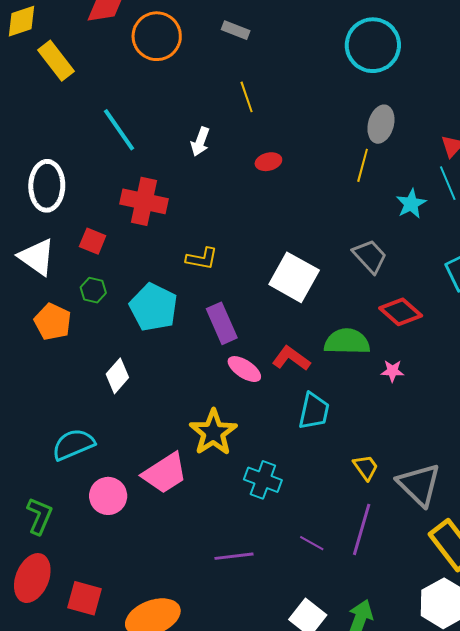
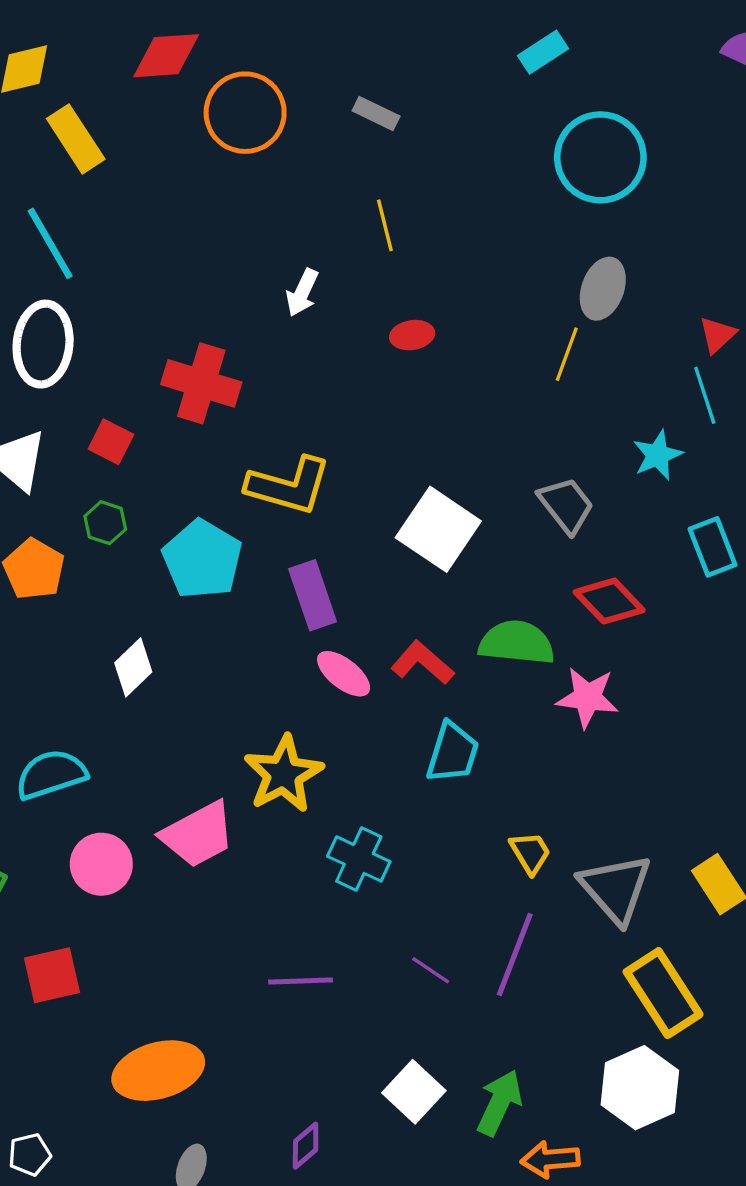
cyan line: (119, 130) -> (50, 243), moved
cyan star: (411, 204) -> (658, 455), moved
yellow L-shape: (202, 259) -> (289, 486), size x1.6
pink star: (392, 371) -> (587, 697), size x1.6
red square: (85, 598) -> (52, 975), moved, turned -33

